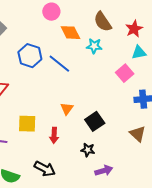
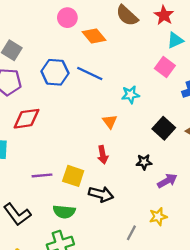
cyan star: (94, 46) -> (131, 95), moved
black square: (95, 121) -> (164, 128), moved
yellow square: (27, 124) -> (73, 176), moved, turned 30

